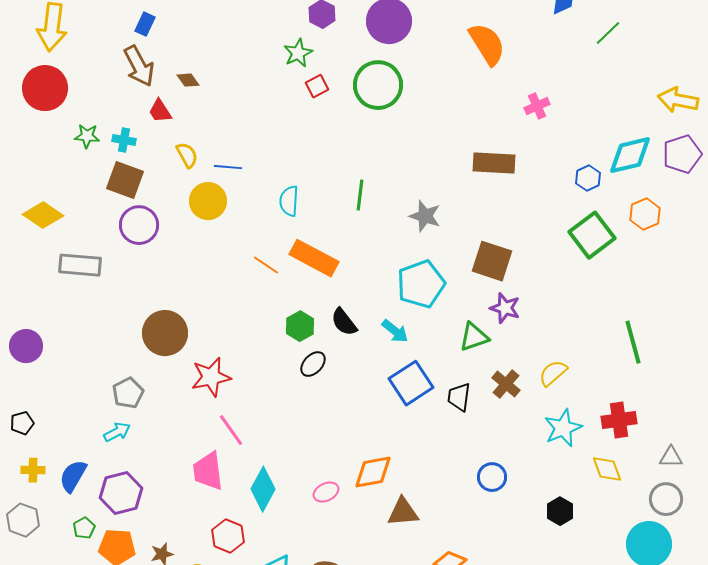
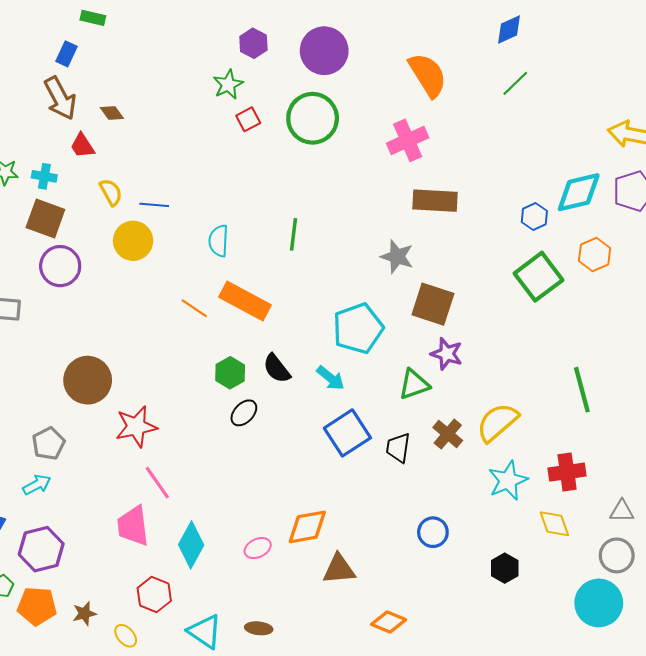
green line: (608, 33) -> (515, 83), moved
pink cross: (537, 106) -> (408, 140), moved, size x1.5
gray star: (425, 216) -> (397, 257), moved
yellow semicircle: (553, 373) -> (497, 422), size x1.4

